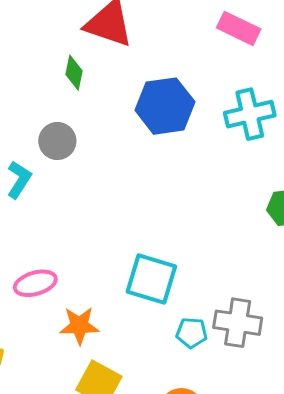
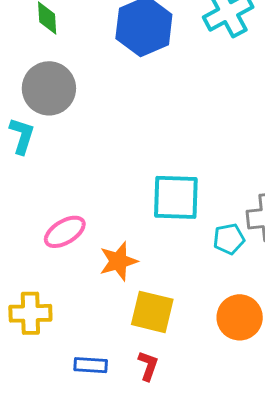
gray circle: (57, 141) -> (49, 88), size x1.4

